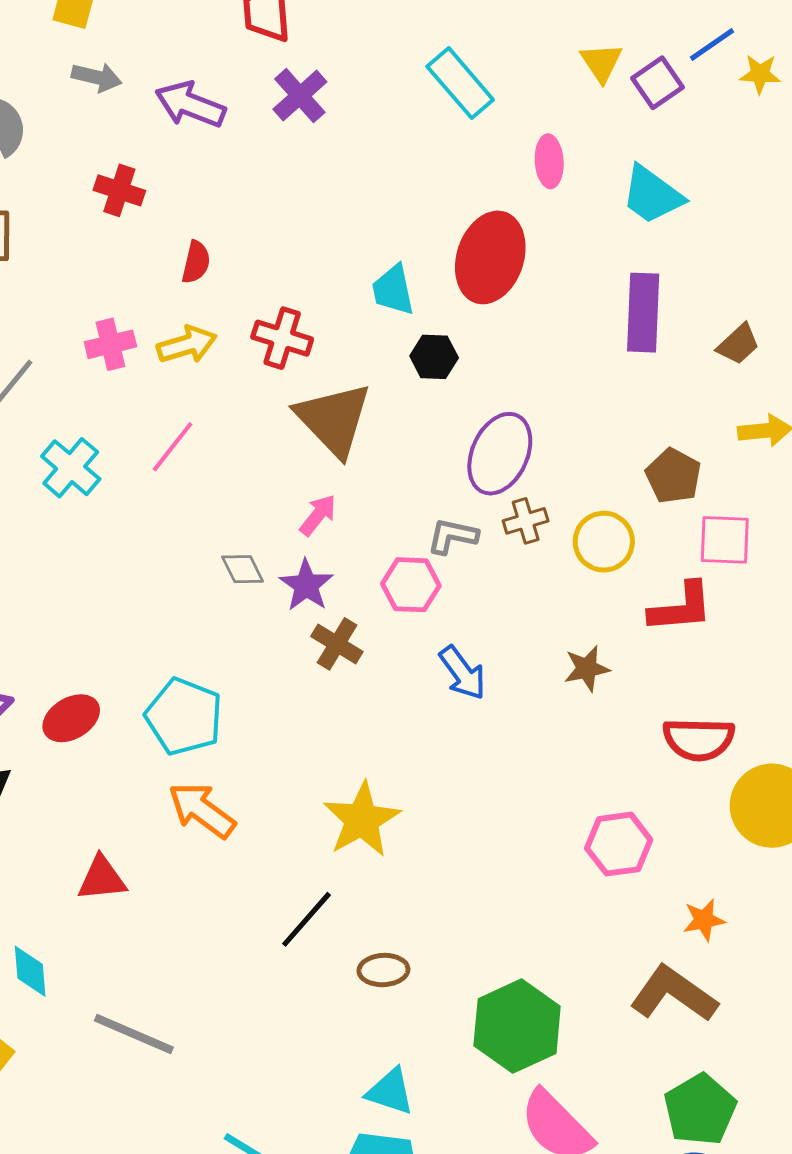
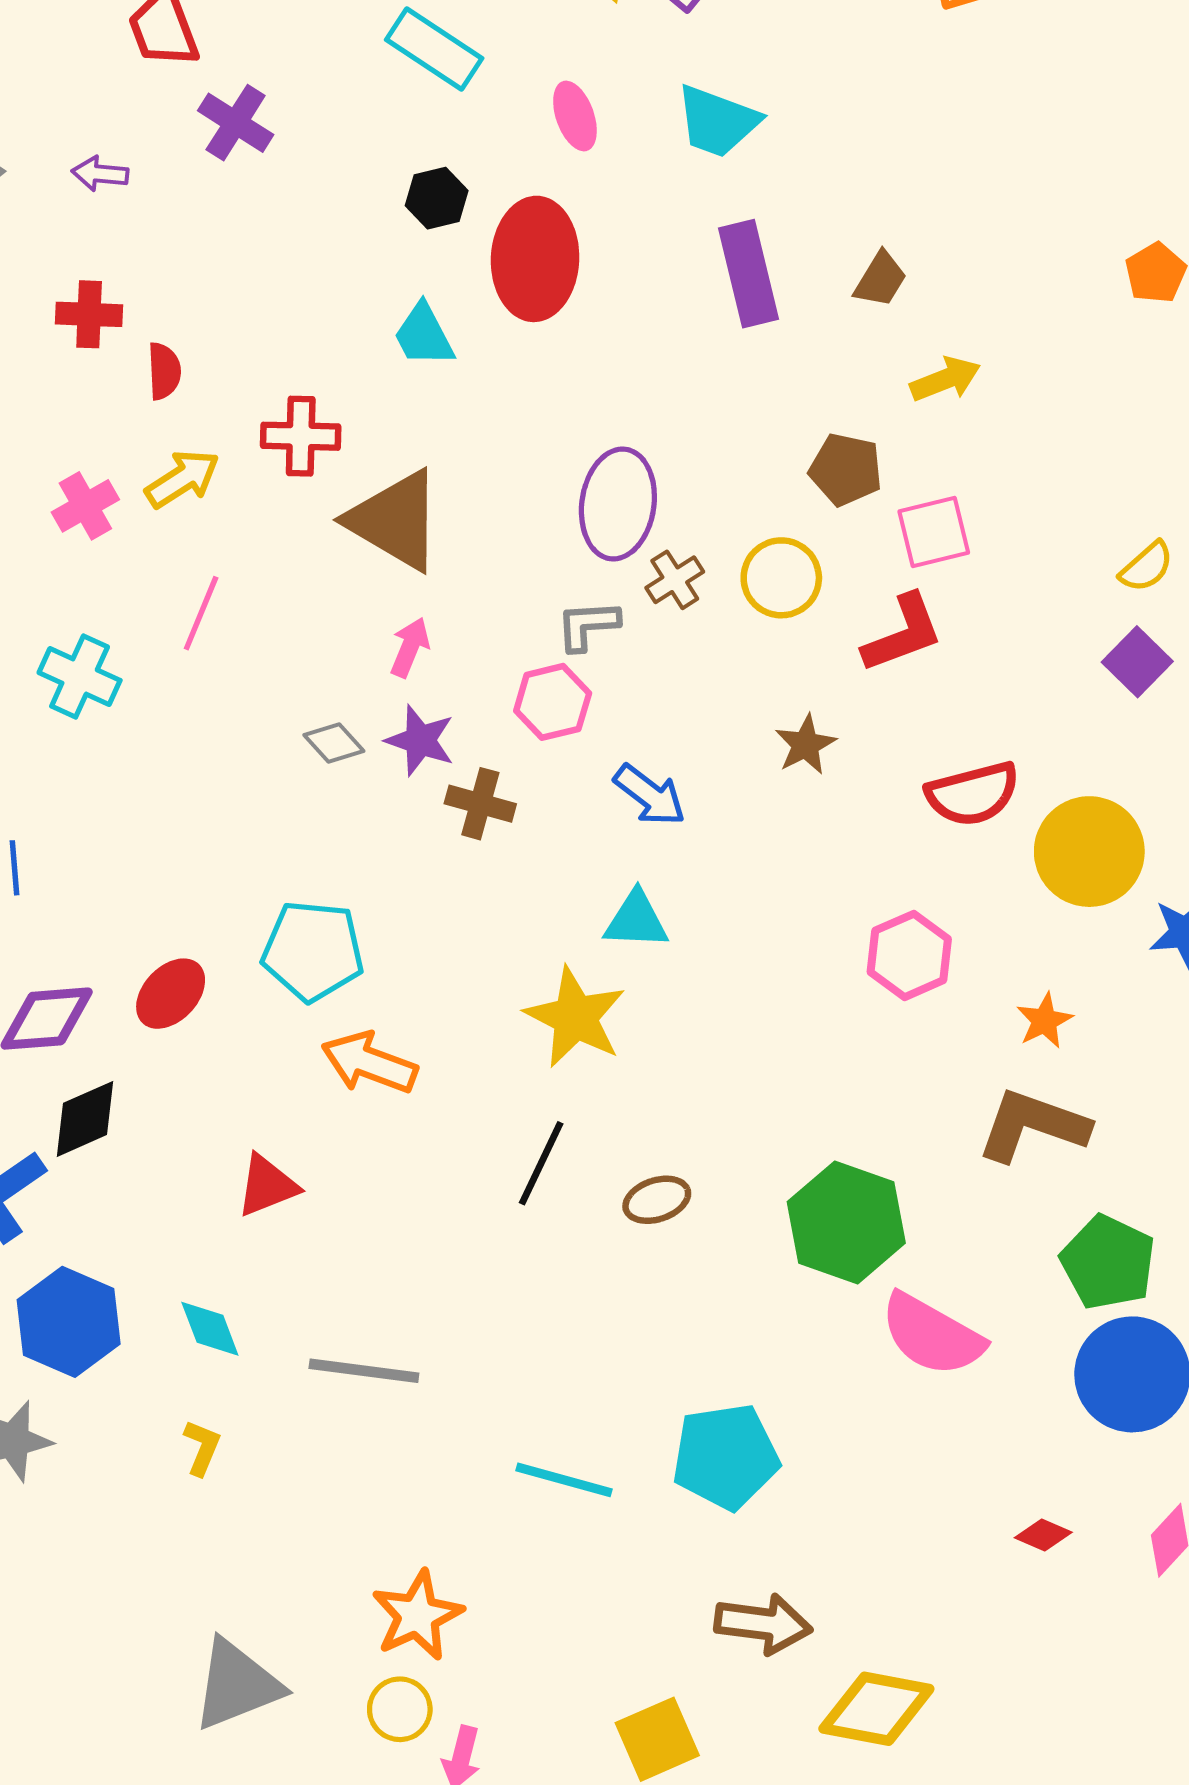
purple arrow: (190, 105) -> (100, 174), size x0.6
red cross: (119, 190) -> (89, 314), moved
black hexagon: (434, 357) -> (437, 198), moved
cyan triangle: (390, 1091) -> (636, 920), moved

